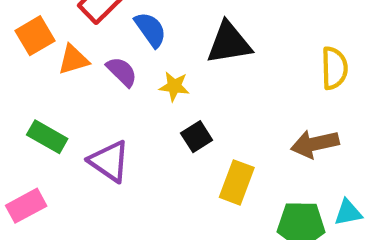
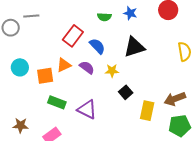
orange square: (35, 36) -> (45, 76), moved, turned 30
brown arrow: (315, 144) -> (175, 99), moved

